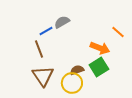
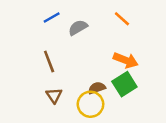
blue line: (46, 31) -> (52, 18), moved
orange line: (118, 32) -> (122, 19), moved
brown triangle: (43, 76) -> (54, 95), size x0.6

